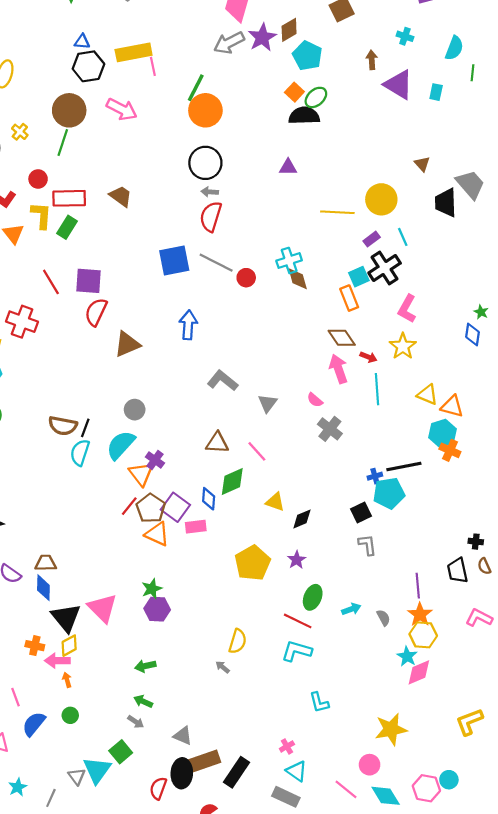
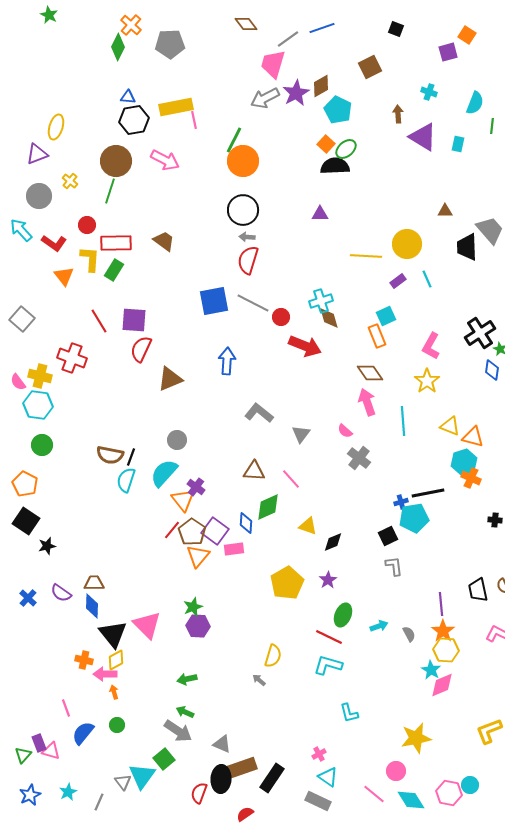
brown triangle: (422, 164) -> (445, 211), turned -49
black cross: (385, 268) -> (480, 333), moved
red arrow: (368, 357) -> (305, 346), moved, size x2.0
orange triangle: (157, 534) -> (198, 556), turned 45
black cross: (476, 542) -> (495, 520), moved
gray arrow: (136, 722) -> (178, 731), size x1.8

